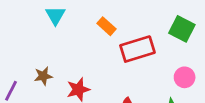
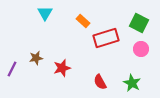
pink circle: (185, 77) -> (141, 49), moved

